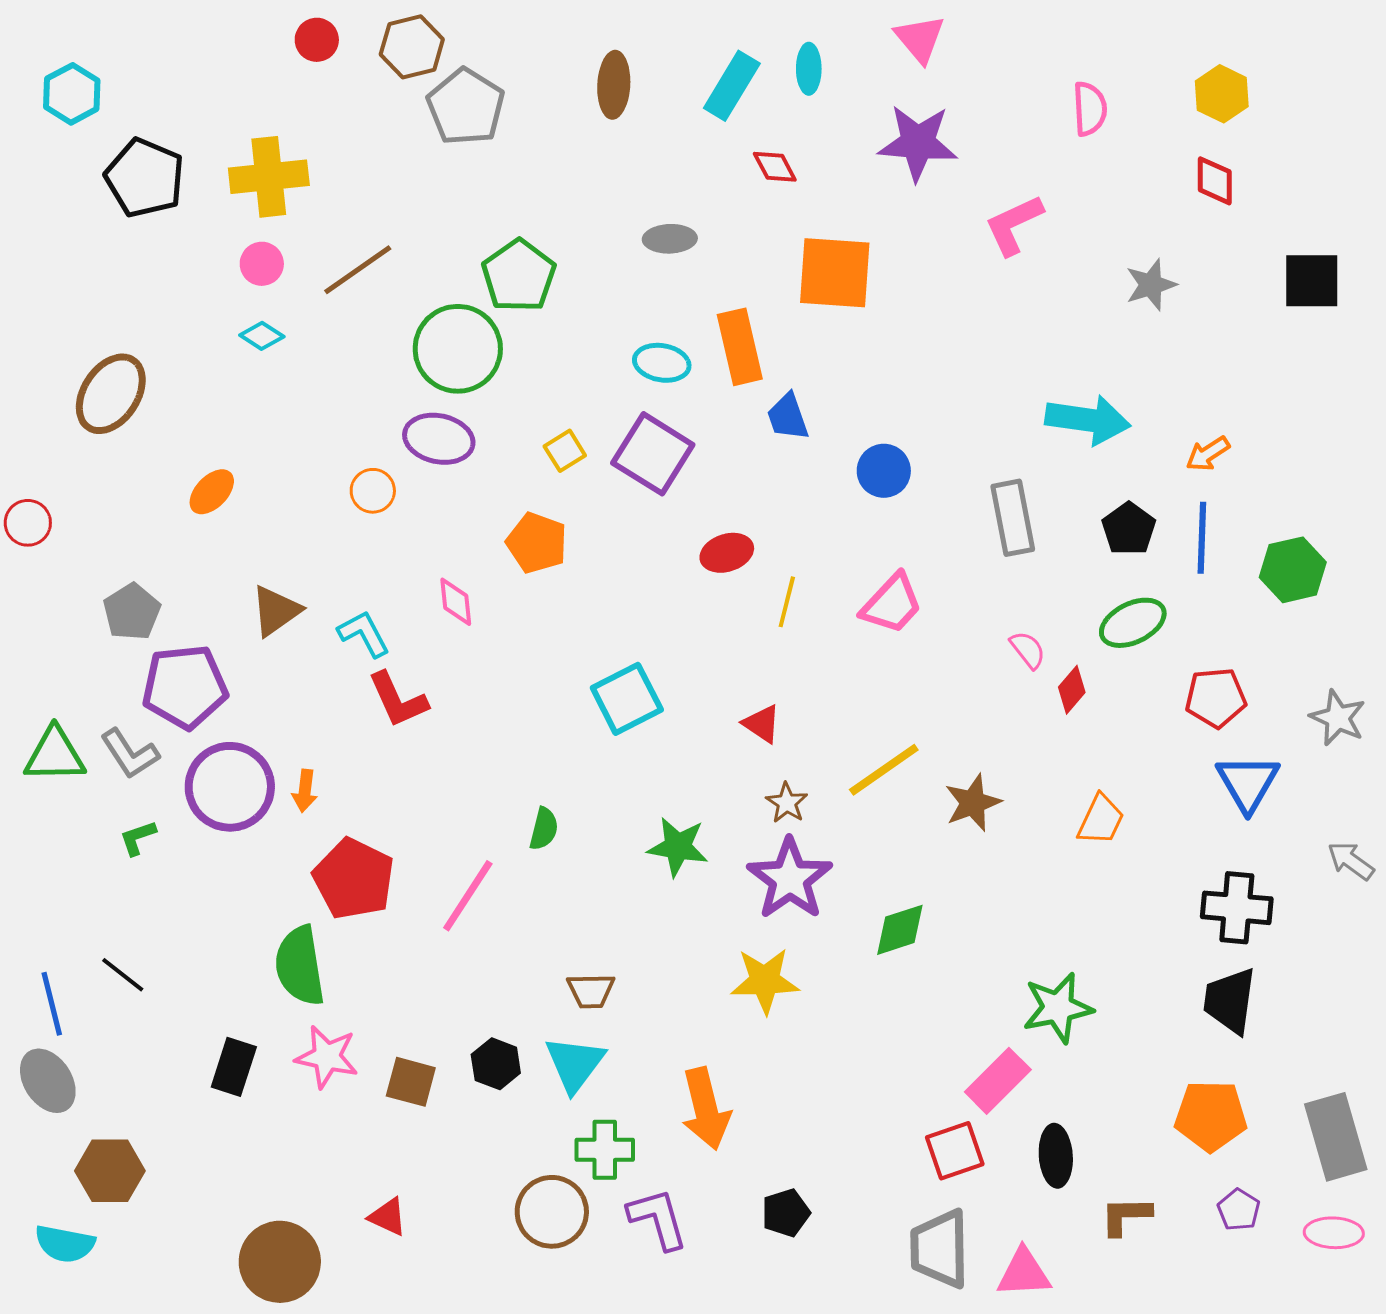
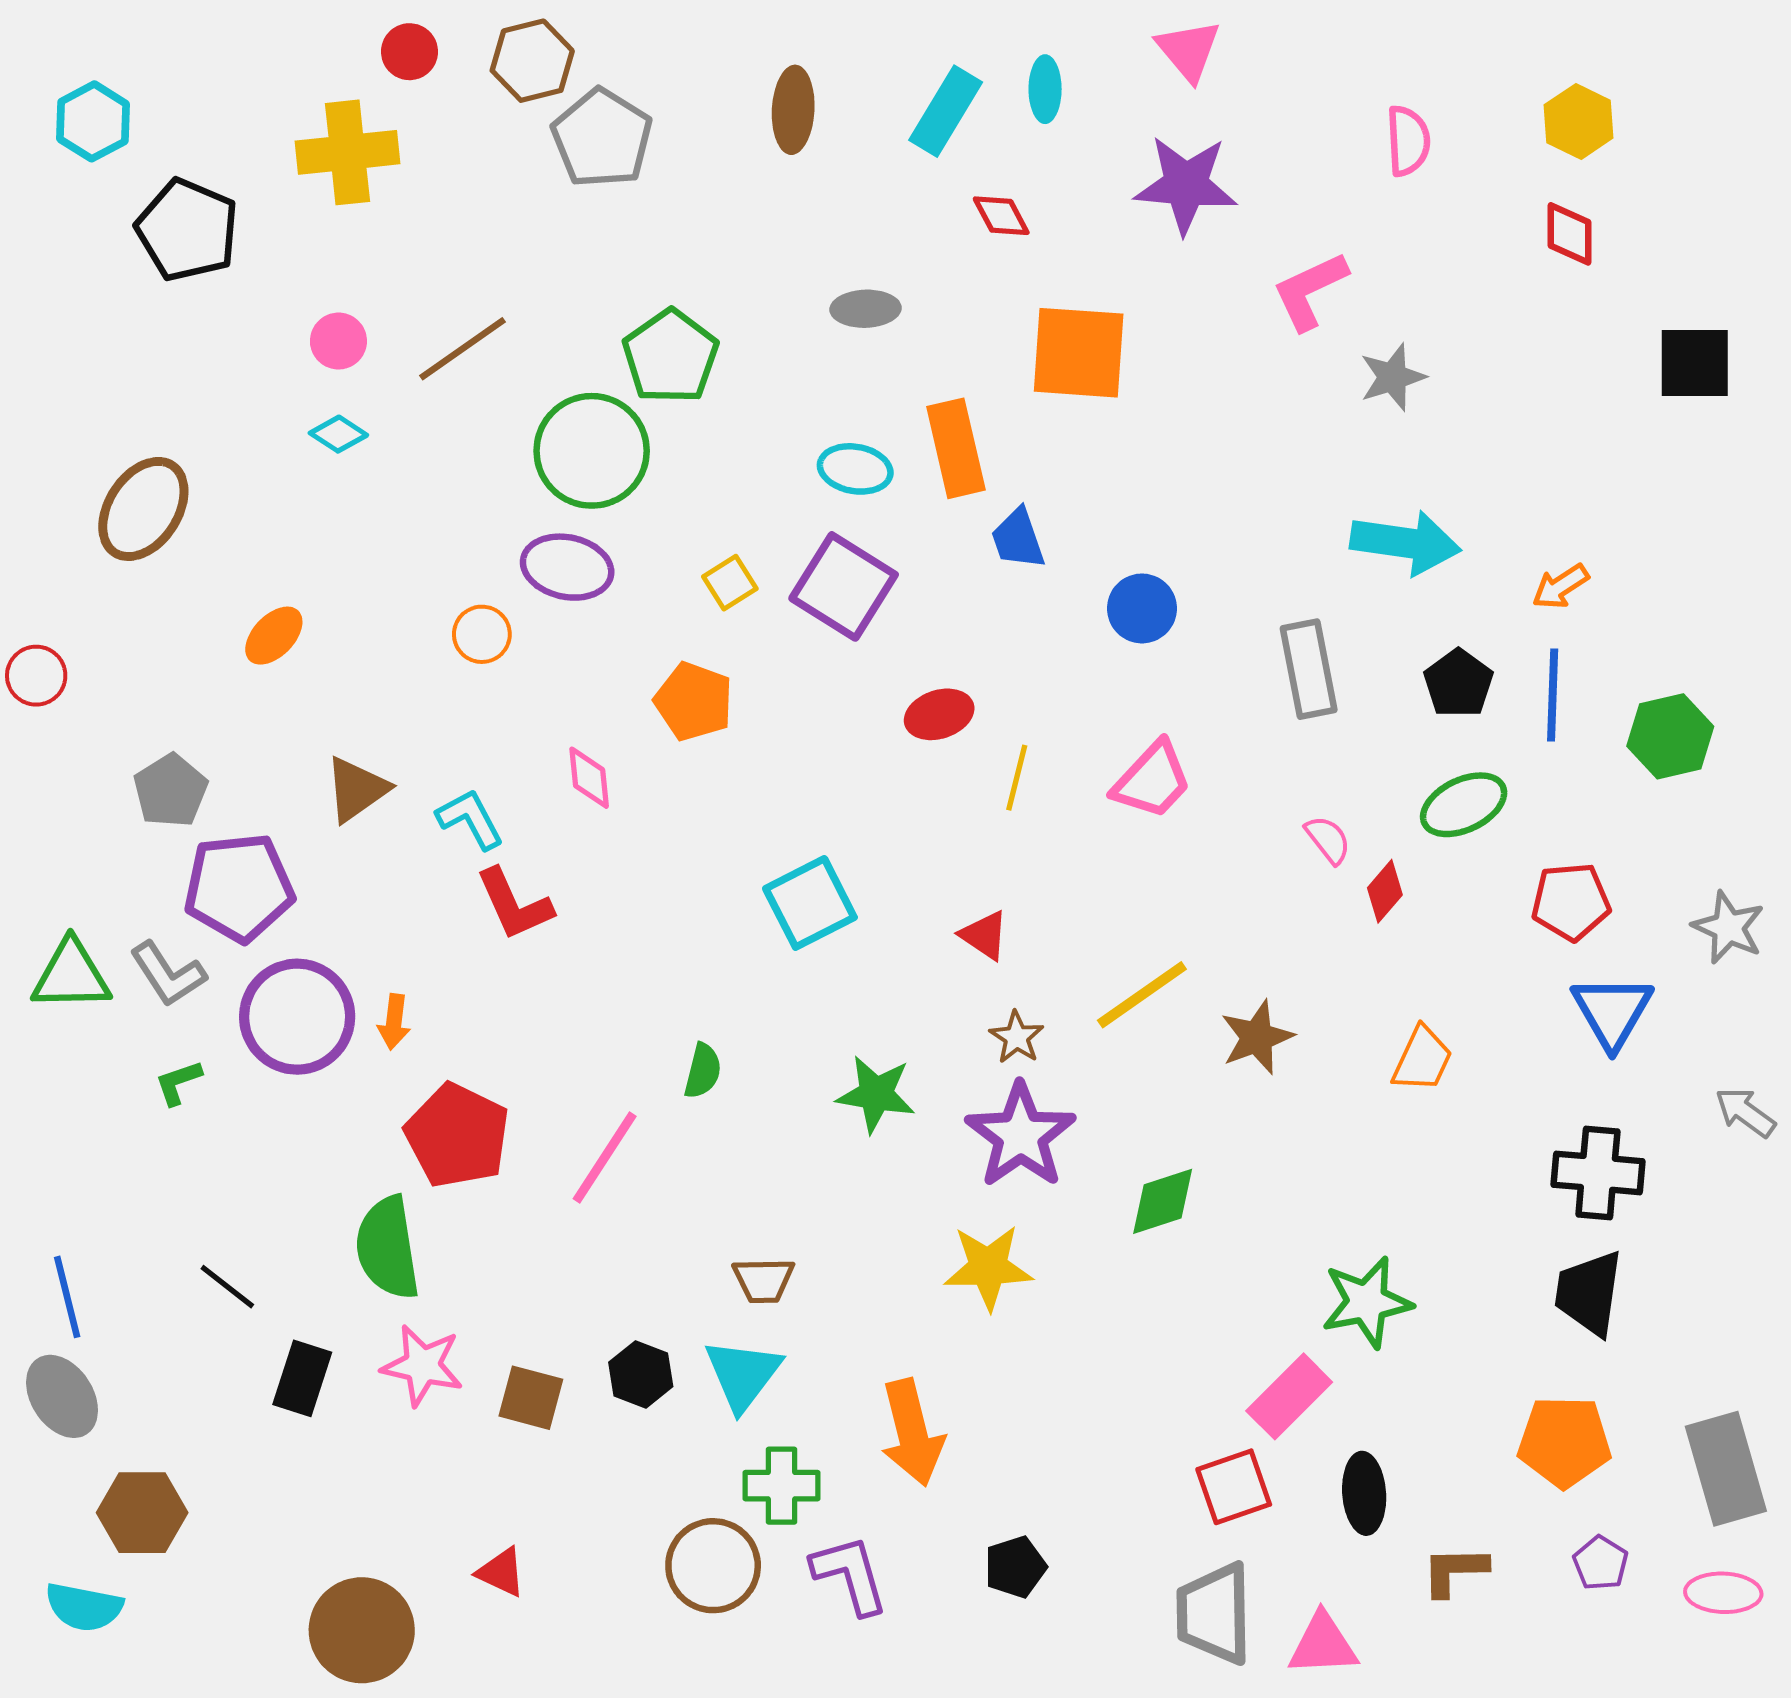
yellow cross: (269, 177) -> (347, 152), moved
gray star: (1151, 285) -> (1393, 377), moved
black line: (123, 975) -> (227, 1287), moved

